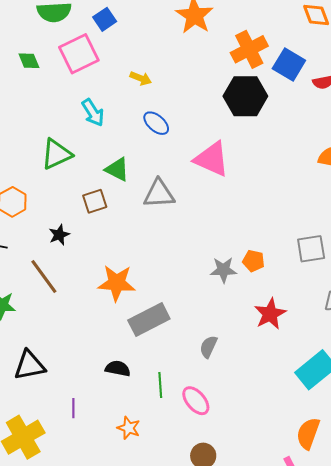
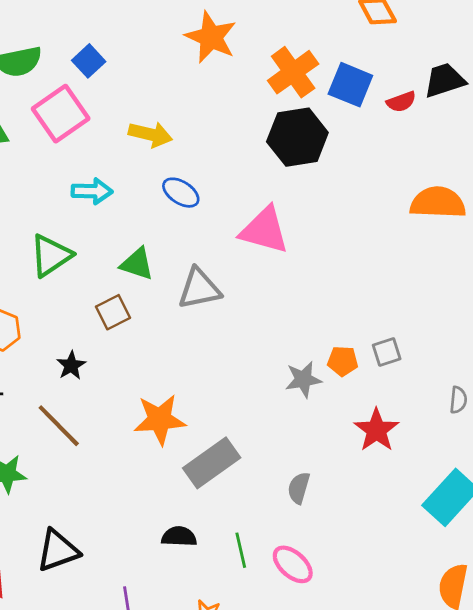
yellow arrow: (141, 78) -> (150, 134), size x1.4
cyan arrow: (93, 113) -> (92, 191), turned -48
gray square: (311, 249) -> (387, 352), moved, size x0.7

